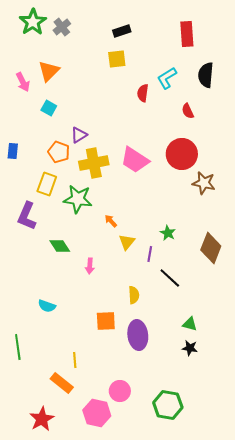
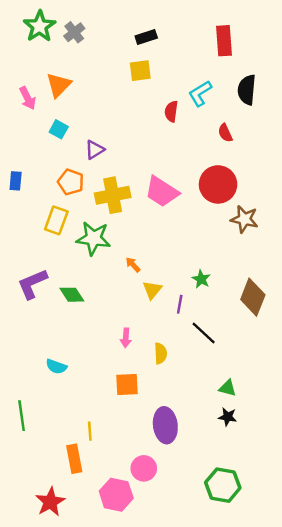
purple triangle: (79, 135) -> (95, 150), moved
purple L-shape: (27, 216) -> (32, 284), moved, turned 44
pink arrow: (90, 266) -> (126, 338), moved
purple ellipse: (138, 335) -> (165, 425), moved
orange rectangle: (62, 383) -> (74, 459), turned 40
green hexagon: (168, 405) -> (223, 485), moved

